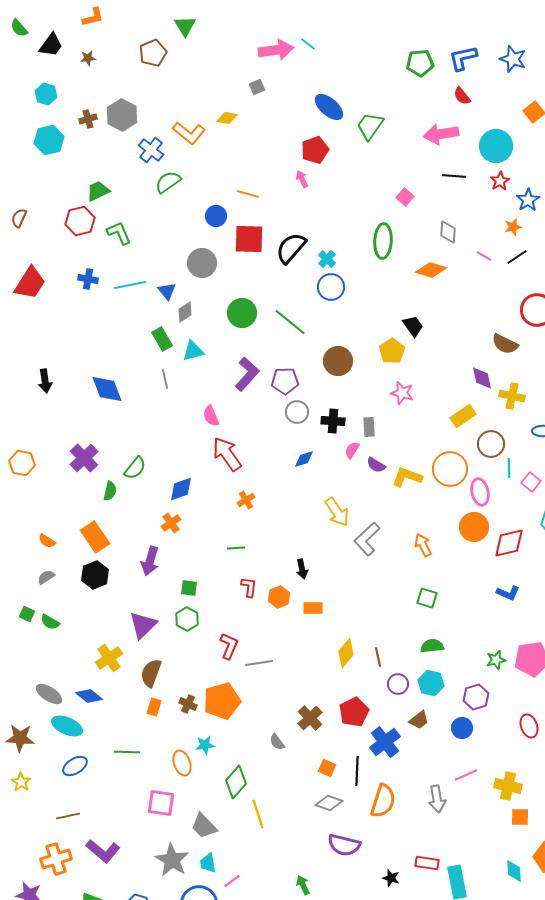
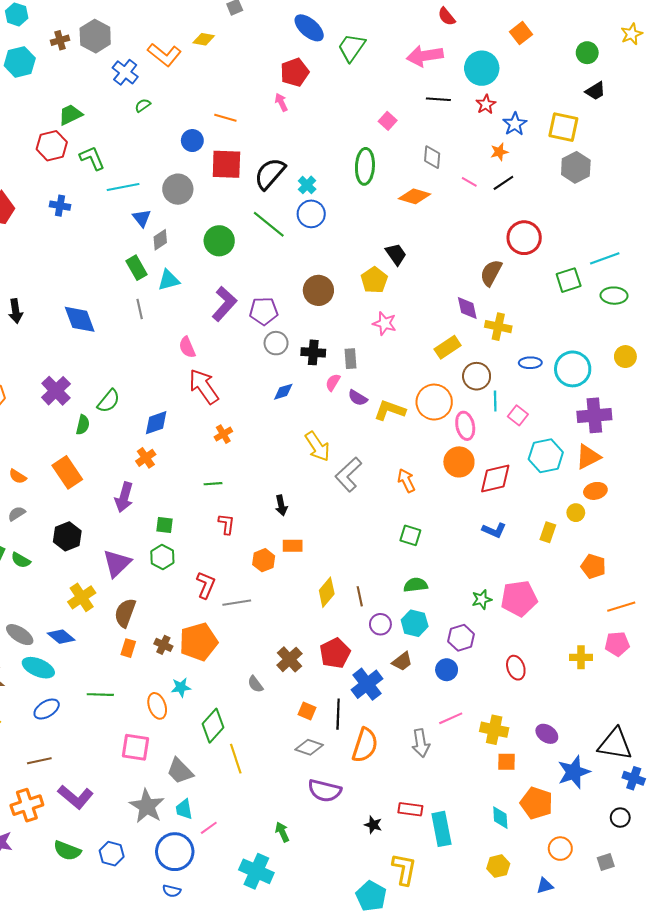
green semicircle: (168, 182) -> (143, 105), size x0.6
cyan line: (130, 285) -> (123, 187), moved
green line: (290, 322) -> (269, 224), moved
brown semicircle: (505, 344) -> (491, 273), turned 92
black hexagon: (95, 575) -> (67, 536), moved
orange hexagon: (279, 597) -> (264, 560), moved

